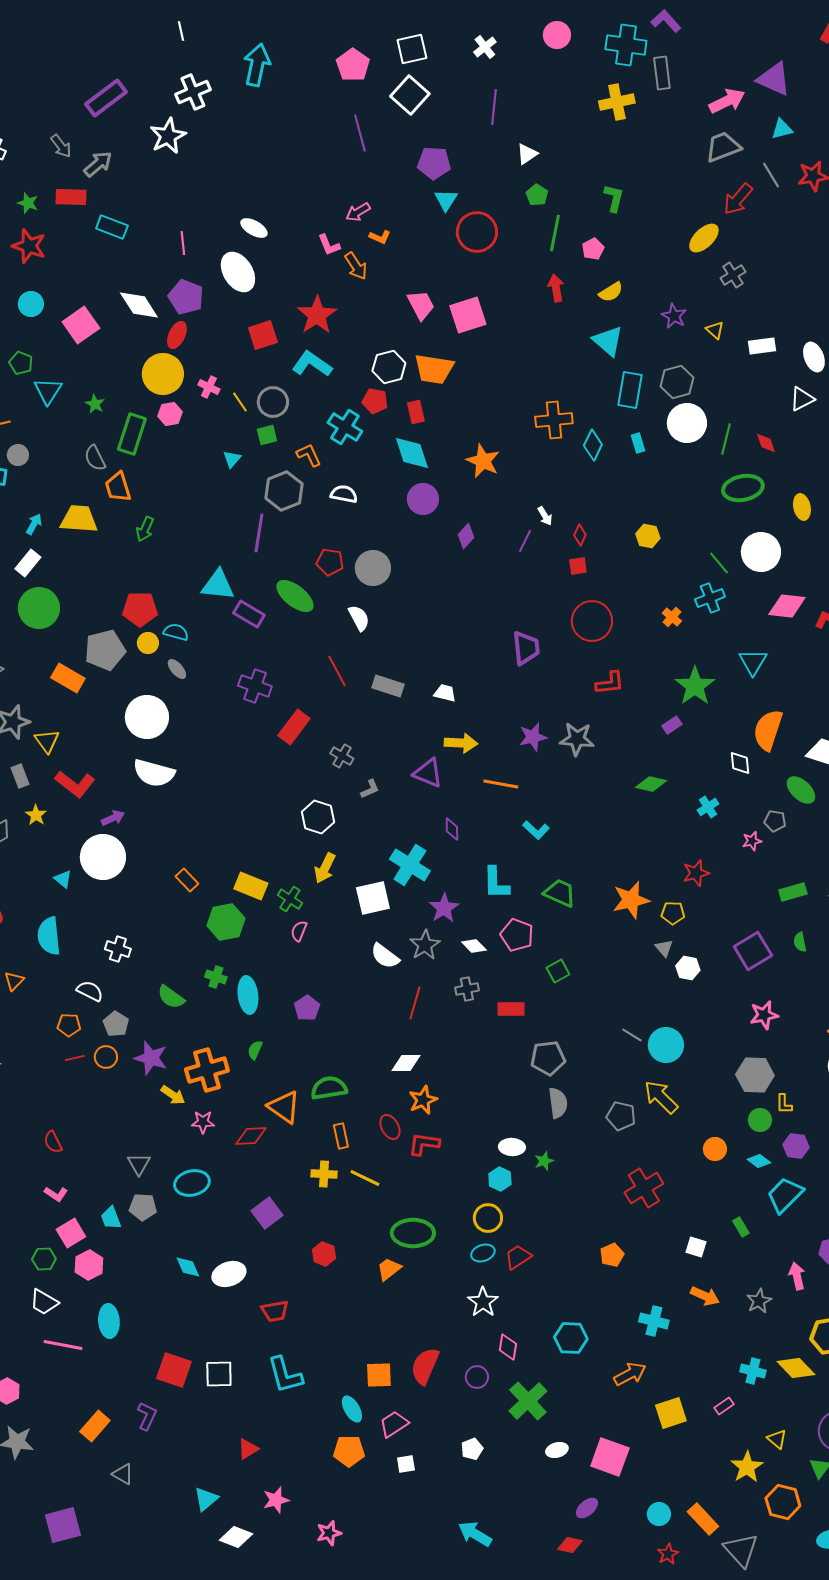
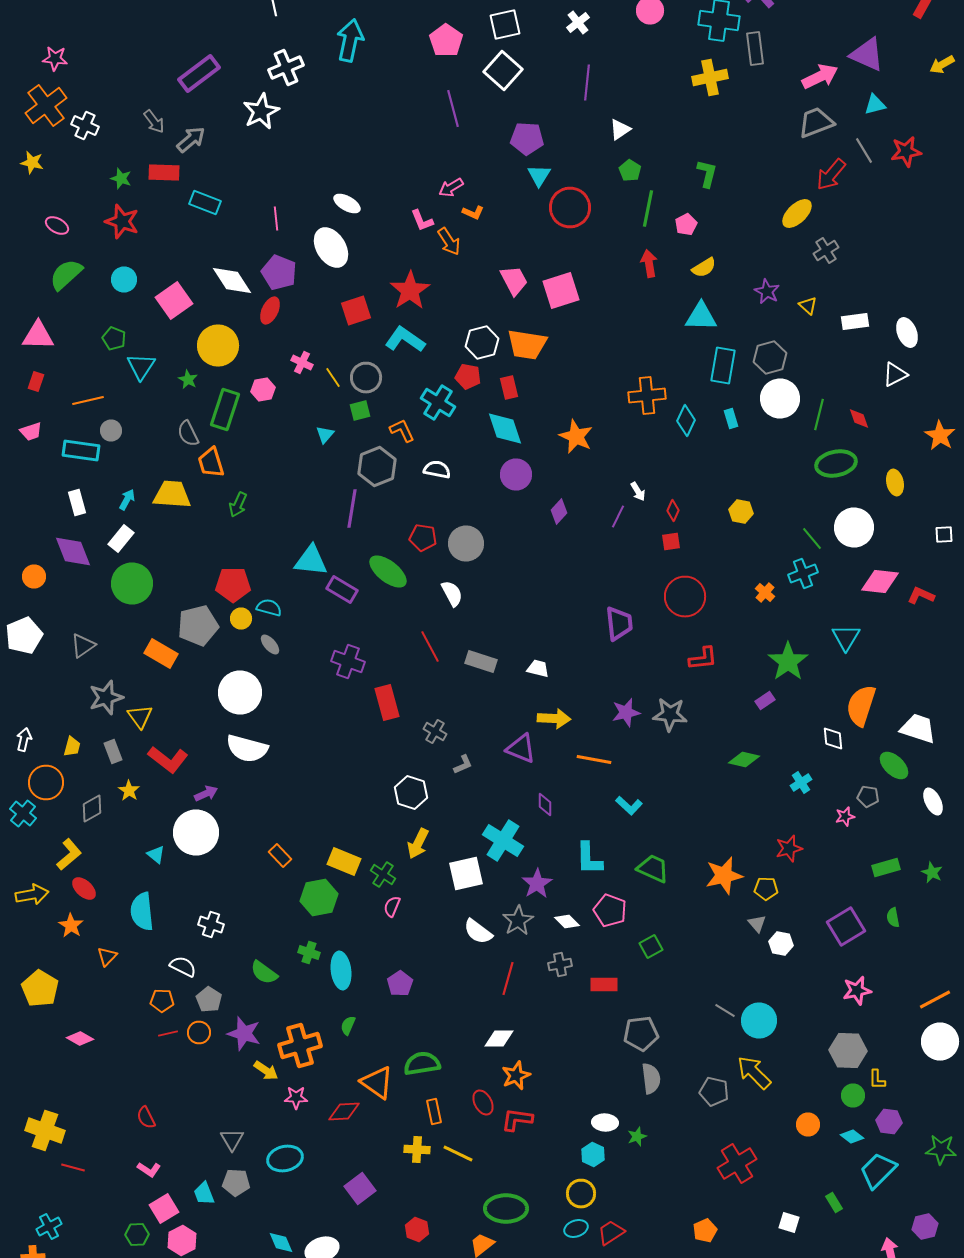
cyan triangle: (608, 341) -> (701, 316), turned -40
yellow circle: (163, 374) -> (218, 346), moved
red rectangle: (294, 727) -> (387, 702), turned -52

